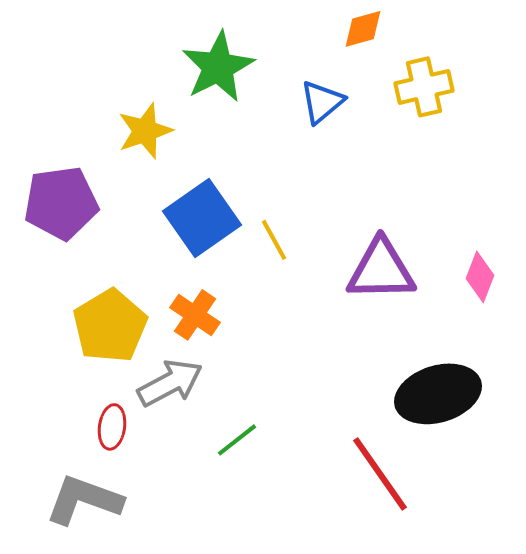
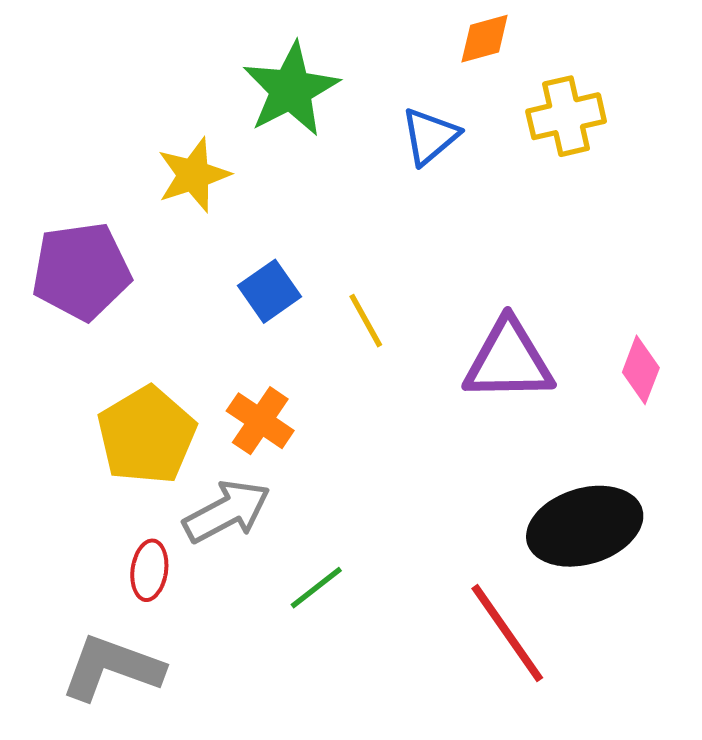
blue square: (202, 218) -> (270, 291), size x0.6

